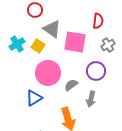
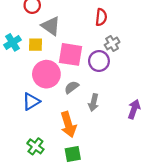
pink square: (75, 42) -> (71, 54), moved
yellow square: (38, 46) -> (35, 45), turned -32
purple circle: (96, 71) -> (99, 61), moved

